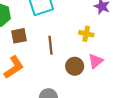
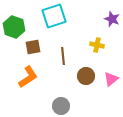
pink triangle: (96, 61) -> (111, 79), moved

